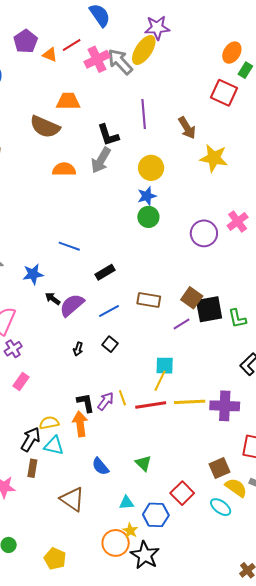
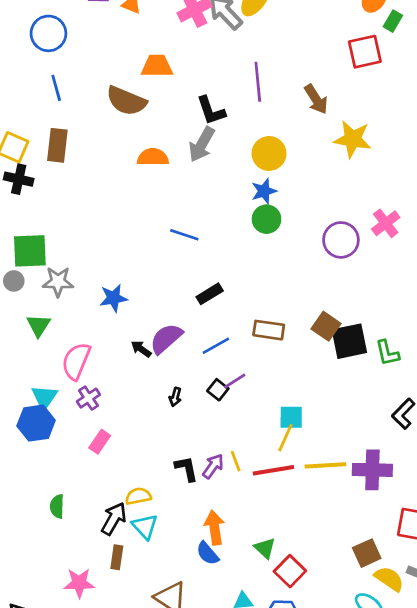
red square: (224, 93) -> (365, 52), turned -36
blue line: (69, 246) -> (184, 235), moved
black arrow: (53, 299) -> (141, 349), moved
purple line: (181, 324) -> (235, 381), moved
orange arrow: (80, 424) -> (214, 528), moved
cyan triangle: (54, 446) -> (145, 527), turned 35
red square: (182, 493) -> (290, 571), moved

